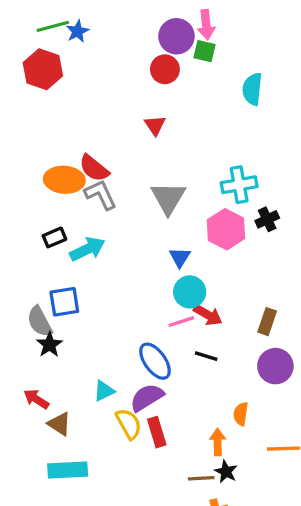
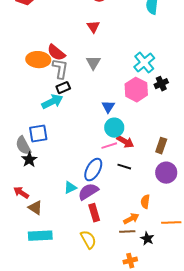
cyan cross: (239, 185) -> (144, 63), turned -30
gray L-shape: (101, 195) -> (60, 69), turned 35
gray triangle: (168, 198) -> (93, 63), moved, size x0.7
black rectangle: (54, 237) -> (63, 88), moved
blue ellipse: (155, 361) -> (93, 170), turned 65
cyan triangle: (104, 391) -> (70, 188), moved
yellow semicircle: (129, 424) -> (88, 240), moved
orange arrow: (218, 442) -> (131, 219), turned 63
black star: (226, 472) -> (147, 239), moved
brown line: (201, 478) -> (127, 232), moved

